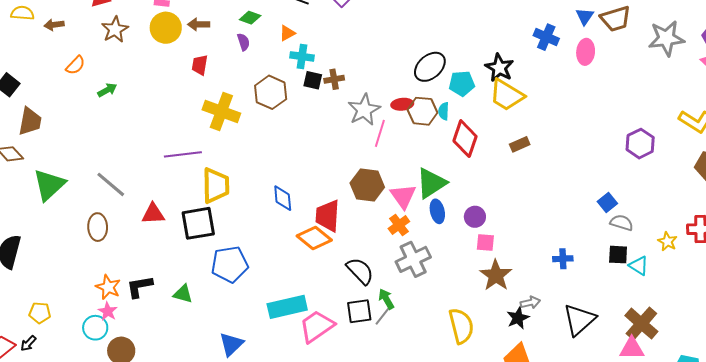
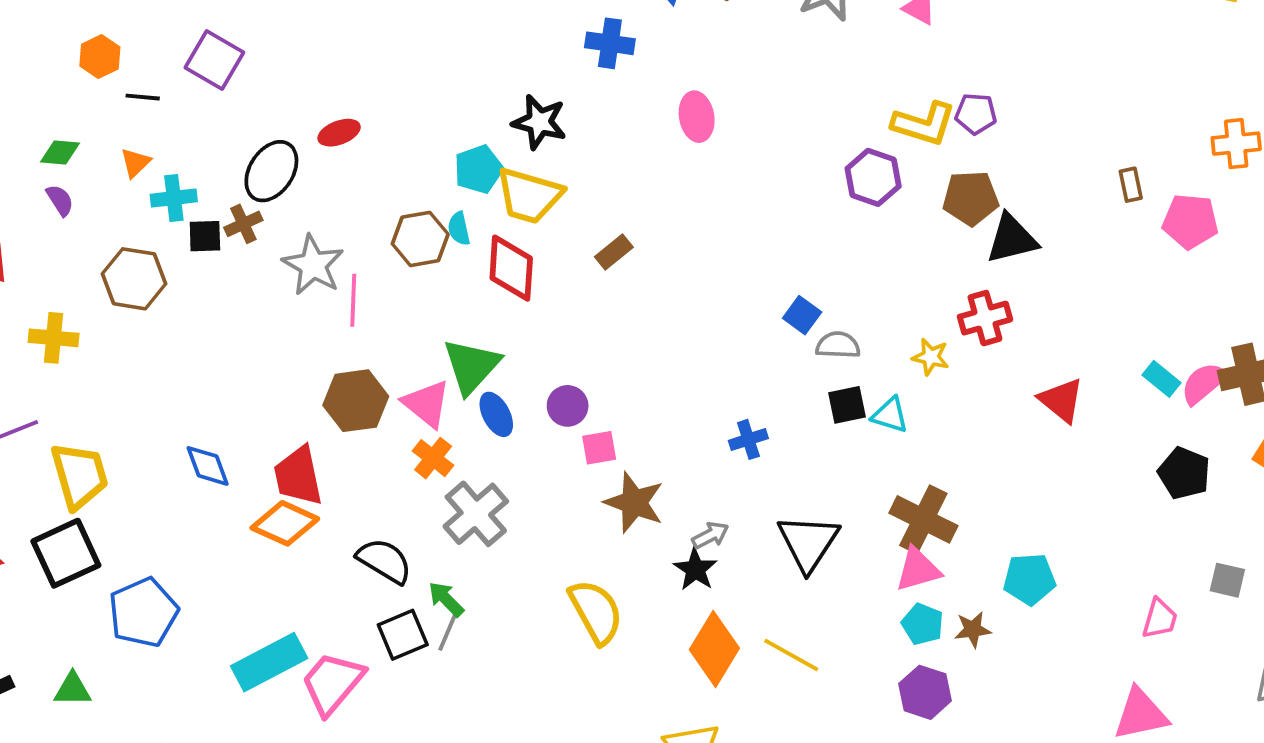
pink ellipse: (586, 52) -> (697, 117), moved
black ellipse: (430, 67) -> (271, 171), moved
yellow trapezoid: (507, 95) -> (529, 196), moved
red ellipse: (402, 104) -> (339, 133), moved
yellow cross: (221, 112) -> (54, 338), size x0.7
purple hexagon: (640, 144) -> (873, 177), moved

